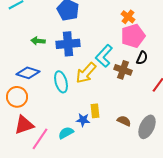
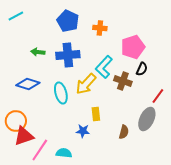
orange cross: (128, 17) -> (100, 28), moved, turned -32
orange circle: (17, 97) -> (16, 121), moved
yellow rectangle: (95, 111) -> (96, 114), moved
brown semicircle: (124, 121) -> (124, 132), turned 80
gray ellipse: (147, 127) -> (147, 119), moved
cyan semicircle: (66, 133) -> (64, 153), moved, turned 35

